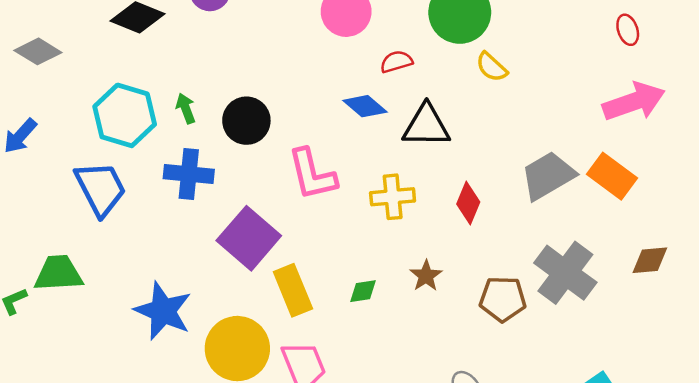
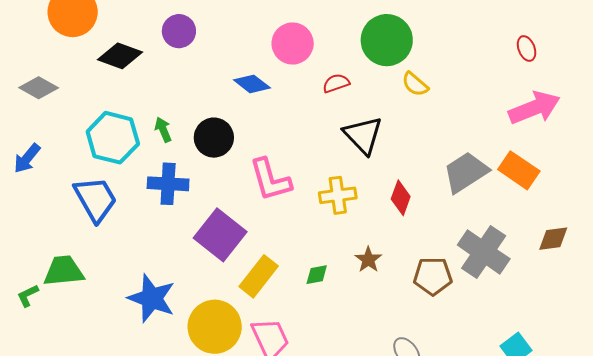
blue diamond: (365, 106) -> (252, 84), moved
black triangle: (426, 126) -> (363, 135), turned 48
yellow rectangle: (293, 290) -> (259, 276), turned 63

